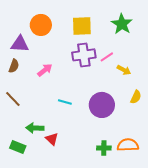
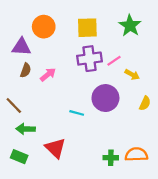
brown semicircle: (14, 66) -> (26, 70), moved
cyan line: (65, 102) -> (77, 113), moved
purple circle: (102, 105) -> (105, 98), moved
green arrow: (35, 128) -> (26, 129), moved
red triangle: (52, 139) -> (55, 148), size x1.5

